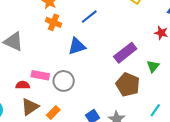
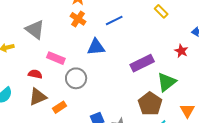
green triangle: (153, 66) -> (167, 82), size x1.5
pink rectangle: (40, 75) -> (56, 58), moved
brown pentagon: (128, 85) -> (150, 104), moved

